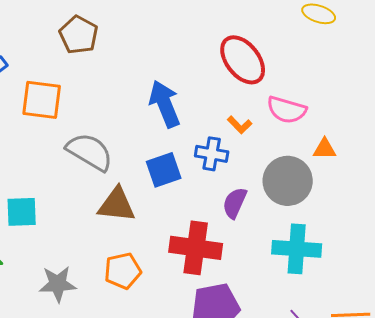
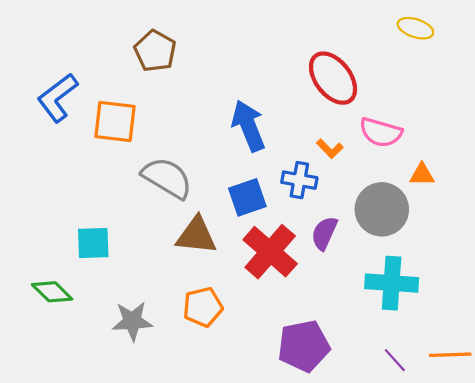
red cross: (196, 248) -> (270, 252), moved, turned 33

